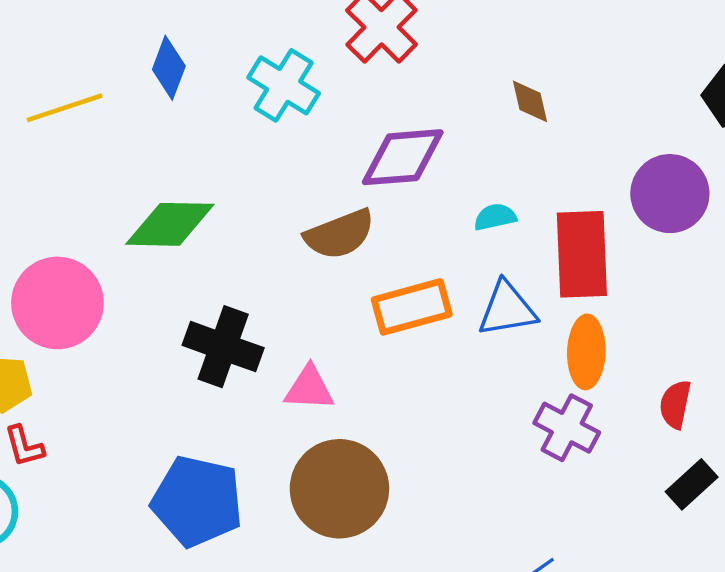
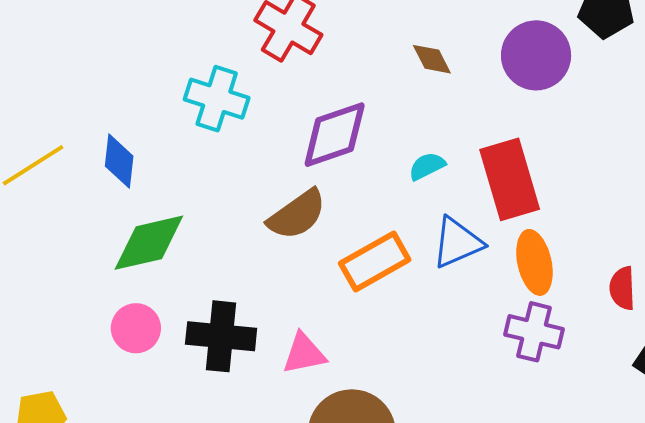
blue diamond: (169, 68) -> (119, 161), moved
purple circle: (670, 194) -> (536, 55), moved
pink circle: (57, 303) -> (136, 328), moved, size x0.6

